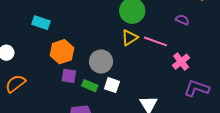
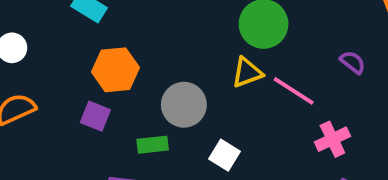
purple square: (69, 76) -> (95, 116), moved
white square: (112, 85) -> (224, 155), moved
green rectangle: (90, 86) -> (153, 145), turned -42

